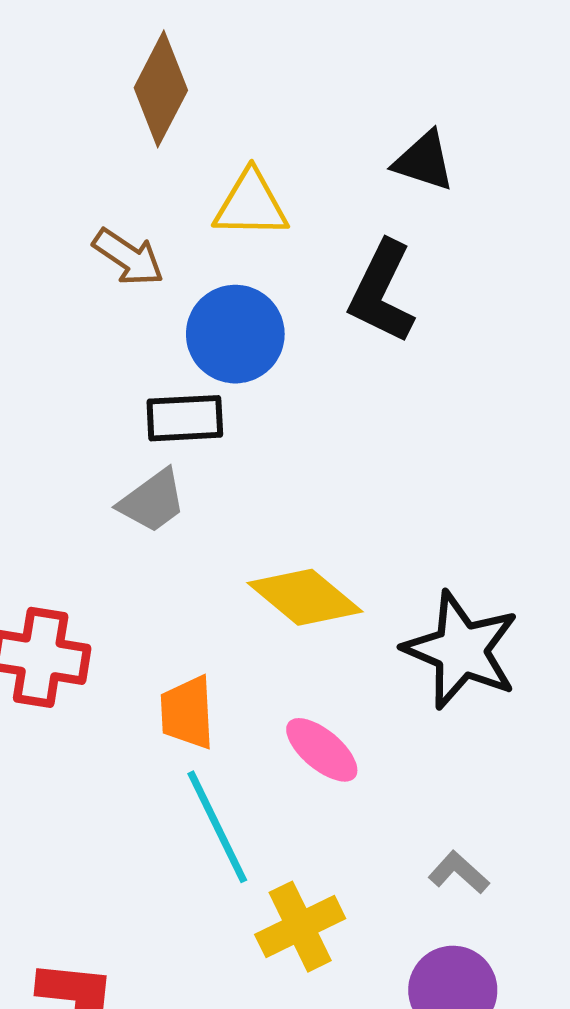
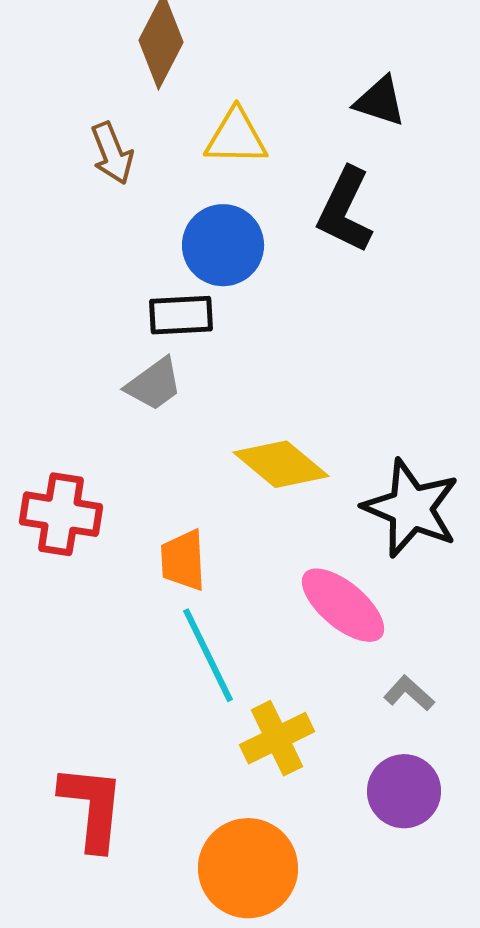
brown arrow: (128, 257) -> (112, 153), moved, turned 34
pink ellipse: (322, 750) -> (343, 605), moved, size x1.4

